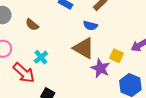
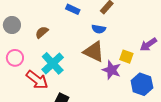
brown semicircle: (32, 25) -> (42, 32), turned 104
cyan cross: (41, 57) -> (53, 63), size x1.6

